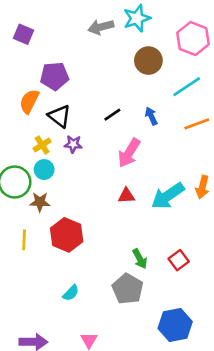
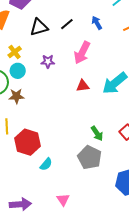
black triangle: (59, 116) -> (39, 27), moved, turned -48
purple star: (73, 144) -> (48, 61), moved
red hexagon: (67, 235) -> (28, 142), moved

